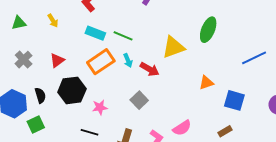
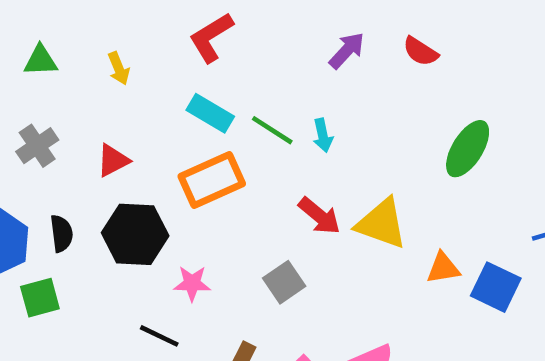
yellow triangle: (173, 47) -> (382, 224), moved, turned 30
cyan arrow: (128, 60) -> (323, 135), moved
blue square: (234, 100) -> (496, 287), moved

